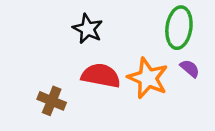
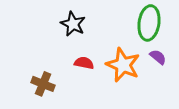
red semicircle: (101, 76) -> (84, 63), size x0.6

